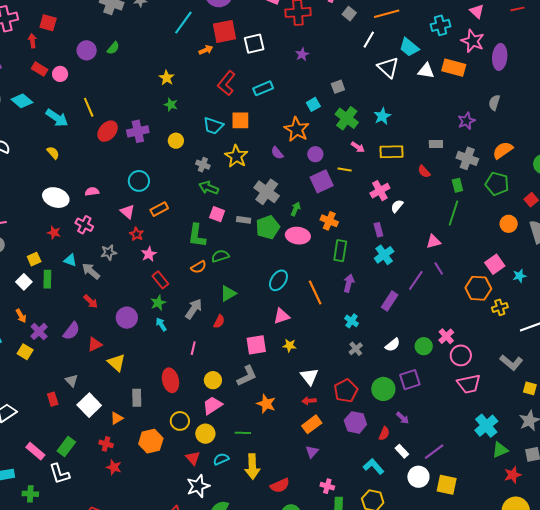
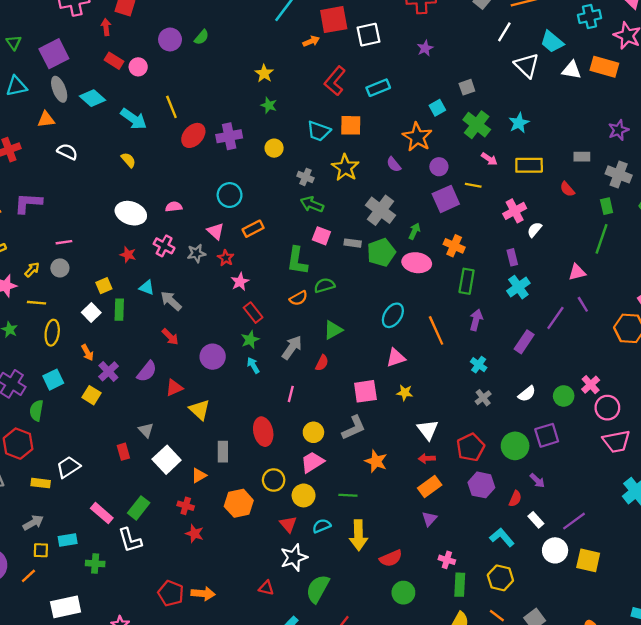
gray star: (109, 252) -> (196, 253), moved

